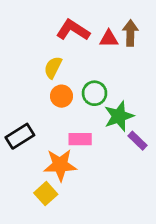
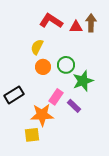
pink rectangle: (80, 139) -> (56, 97), turned -56
purple rectangle: (138, 141) -> (74, 106), moved
yellow square: (46, 194) -> (32, 135), turned 35

